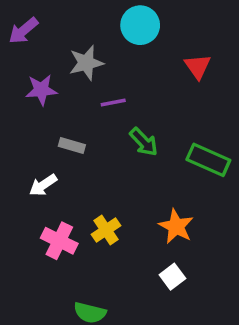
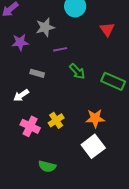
orange star: (176, 226) -> (95, 118), turned -30
white square: (172, 277) -> (93, 146), size x1.6

